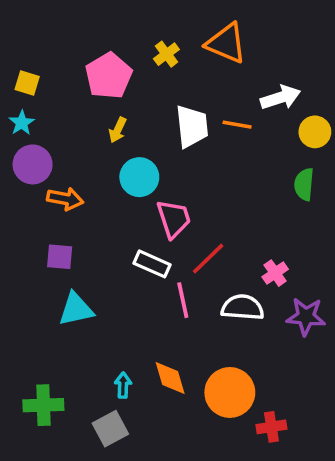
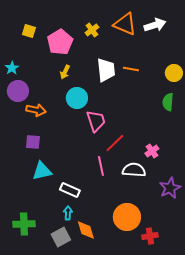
yellow square: (27, 83) -> (29, 31), moved
white arrow: (280, 97) -> (155, 25), moved
white rectangle: (152, 264) -> (70, 190), moved
purple star: (306, 316) -> (170, 188), moved, turned -30
orange diamond: (170, 378) -> (86, 230), moved

